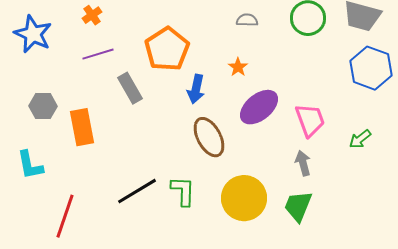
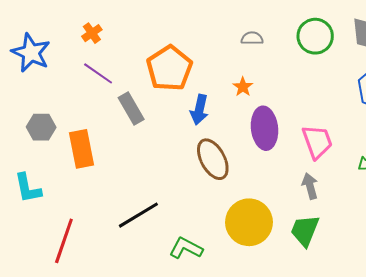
purple line: (98, 54) -> (98, 73), turned 52
purple ellipse: (259, 107) -> (264, 128), turned -57
green L-shape: (183, 191) -> (186, 248), moved, turned -64

